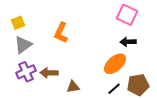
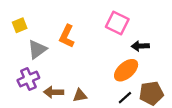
pink square: (127, 15) -> (117, 23), moved
gray triangle: (23, 45) -> (37, 49), moved
brown arrow: (49, 73) -> (54, 92), moved

